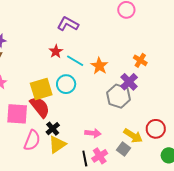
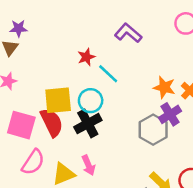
purple L-shape: (68, 24) -> (128, 33), moved
orange star: (99, 66) -> (164, 87), moved, turned -30
black cross: (53, 129) -> (88, 124), moved, size x1.5
pink arrow: (93, 133) -> (88, 165), moved, turned 49

